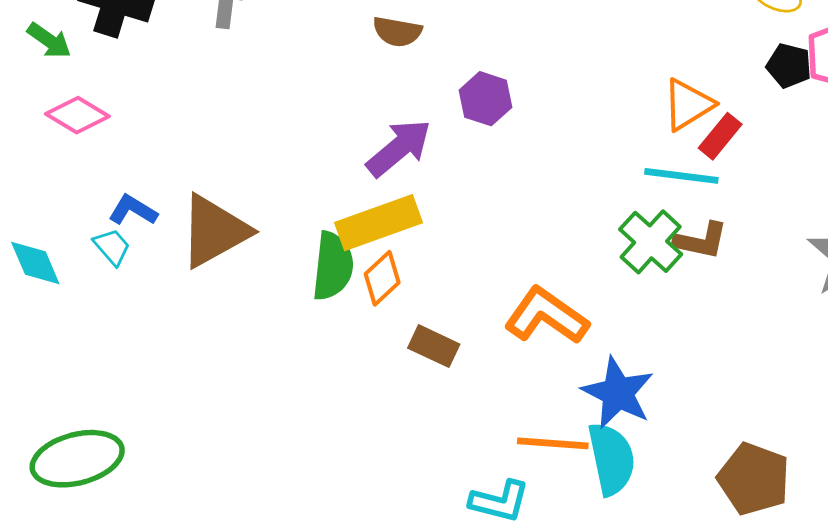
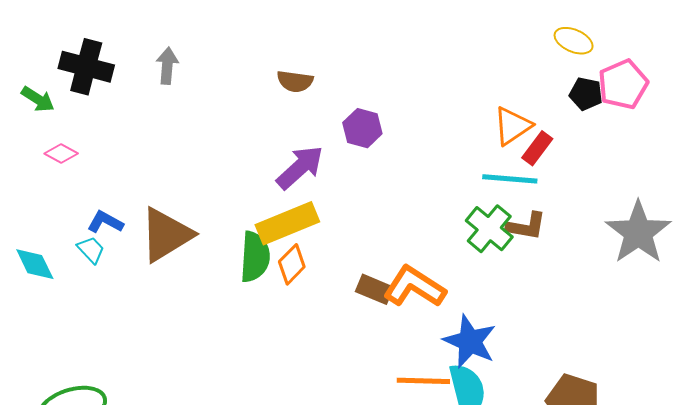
pink diamond: (77, 115) -> (61, 153), size x0.7
brown rectangle: (434, 346) -> (374, 289), moved

